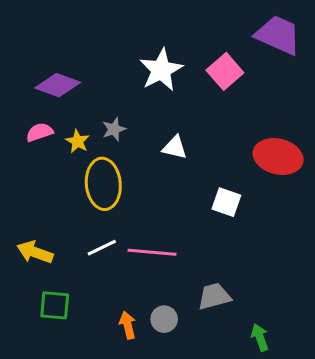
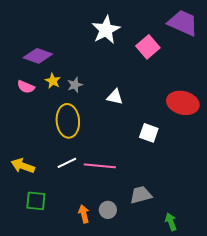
white star: (161, 70) -> (106, 30), moved
pink semicircle: (40, 132) -> (26, 87), turned -138
yellow star: (77, 141) -> (53, 81), moved

